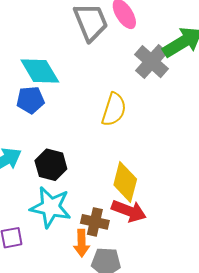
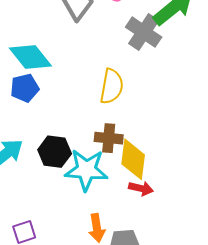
cyan star: (51, 207) -> (86, 170), moved
red arrow: (129, 211) -> (141, 188), size x0.7
brown cross: (95, 222) -> (109, 138), moved

